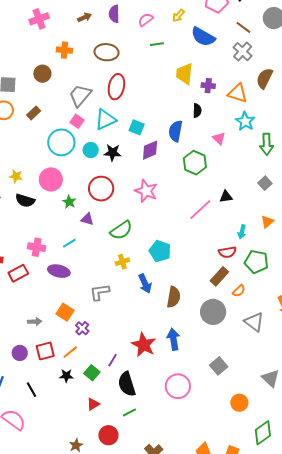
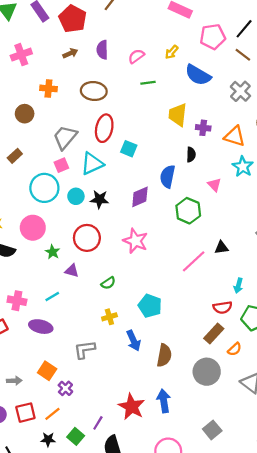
brown line: (243, 27) -> (243, 55), moved
pink square: (77, 121) -> (61, 165), turned 32
cyan square: (137, 127) -> (129, 149), moved
green semicircle: (121, 230) -> (108, 283), size x0.6

